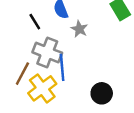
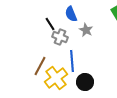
gray cross: (47, 53) -> (60, 37), moved, size x0.7
black circle: (102, 93) -> (85, 82), moved

